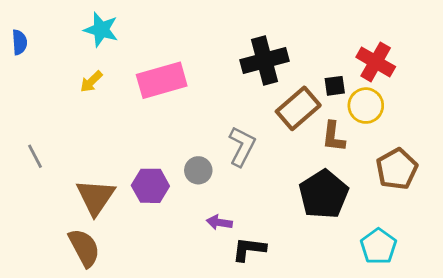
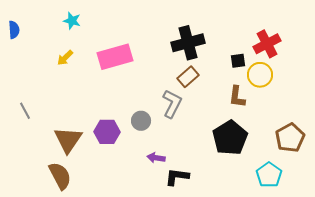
cyan star: (101, 30) -> (72, 21), size x0.7
red cross: (376, 62) -> (267, 44), turned 32
brown rectangle: (298, 108) -> (188, 77), moved, size x0.7
brown pentagon: (397, 169) -> (290, 138), moved

